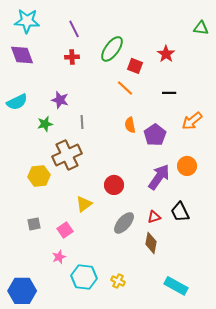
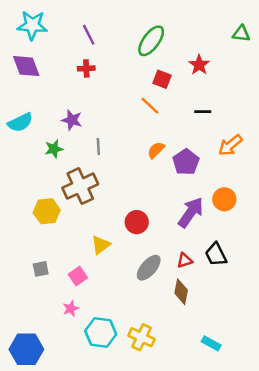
green ellipse: (112, 49) -> (151, 41), moved
orange semicircle: (130, 125) -> (156, 150), turned 56
yellow cross: (118, 281) -> (142, 337), size x1.5
cyan rectangle: (176, 286) -> (211, 343), size x0.7

